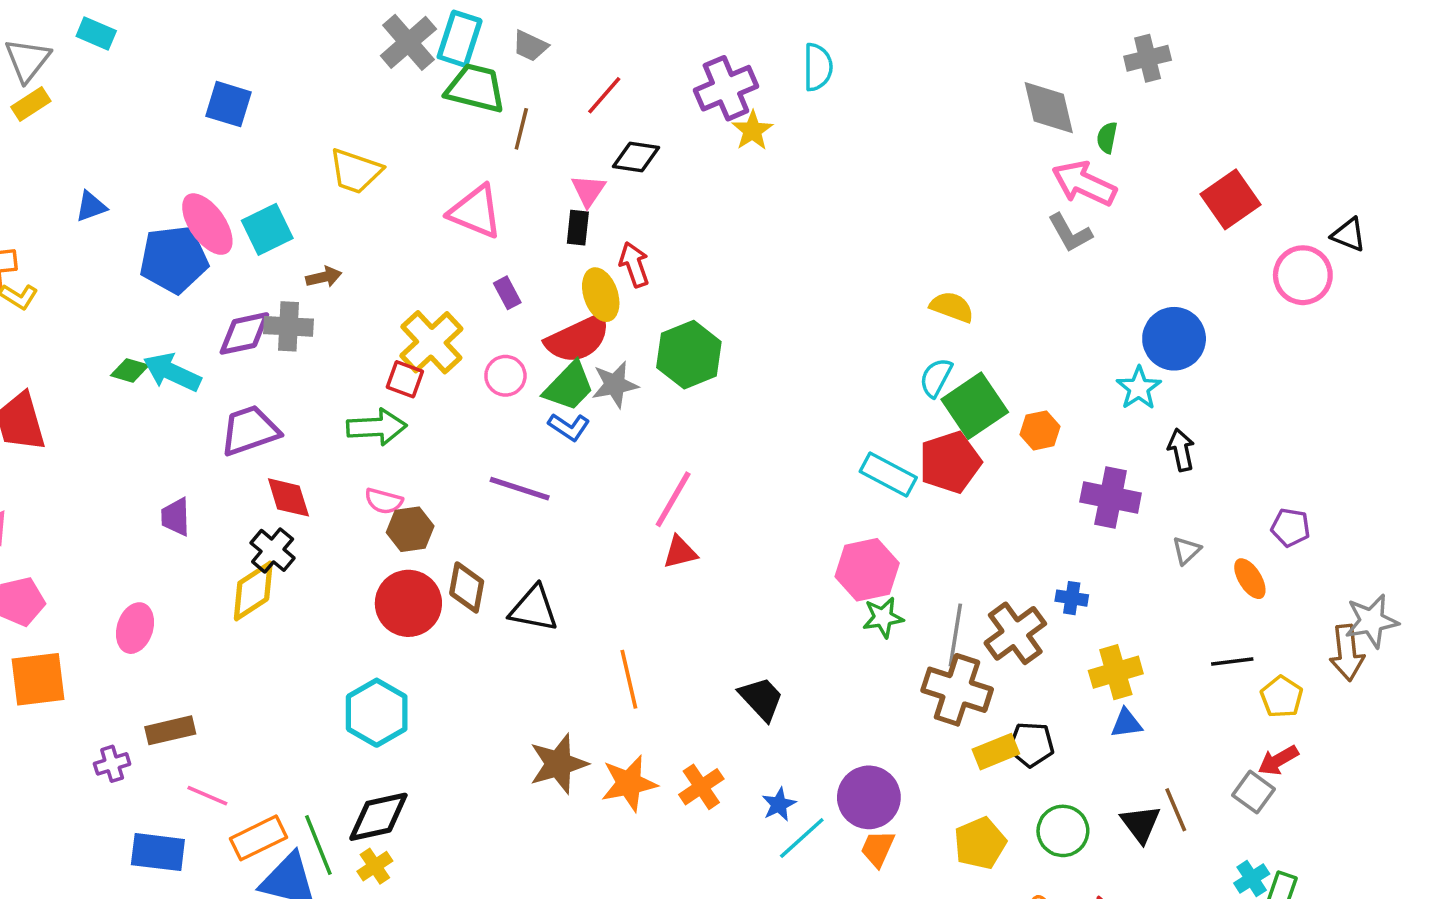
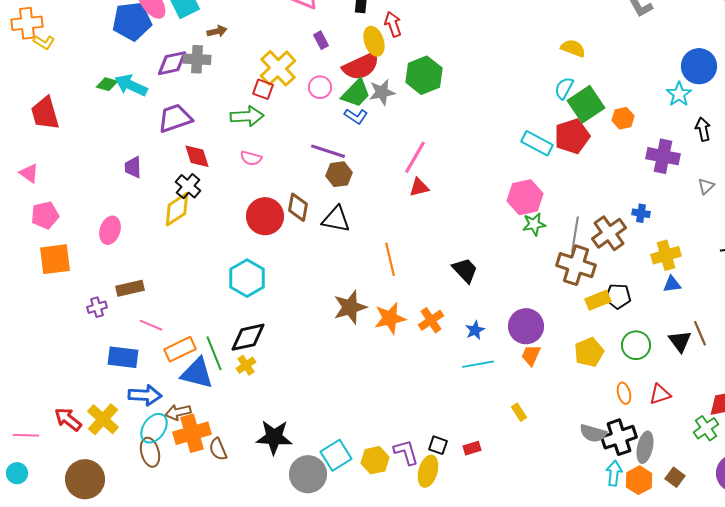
brown hexagon: (410, 529) -> (339, 174), moved
cyan line: (802, 838) -> (478, 364), moved, turned 32

